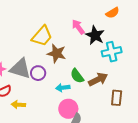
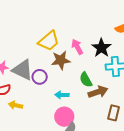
pink arrow: (78, 27) -> (77, 47), moved
brown star: (57, 53) -> (61, 60), turned -30
green semicircle: (77, 76) -> (86, 80), moved

